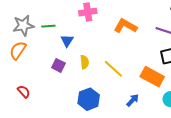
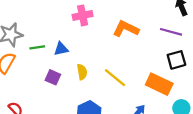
green line: (48, 26) -> (37, 47), moved
blue triangle: (67, 41) -> (61, 49), turned 48

